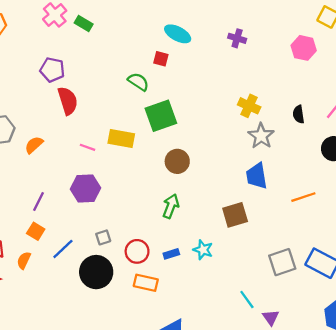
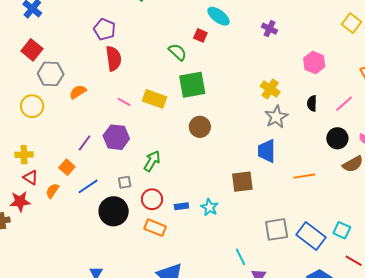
pink hexagon: (304, 48) -> (314, 62), moved
purple line: (38, 201) -> (85, 143), moved
green arrow: (171, 206) -> (152, 161), moved

